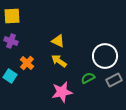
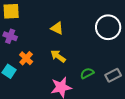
yellow triangle: (58, 41) -> (57, 28), moved
white circle: (105, 56) -> (108, 27), moved

